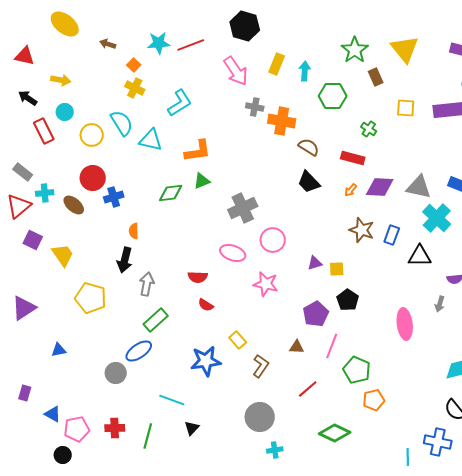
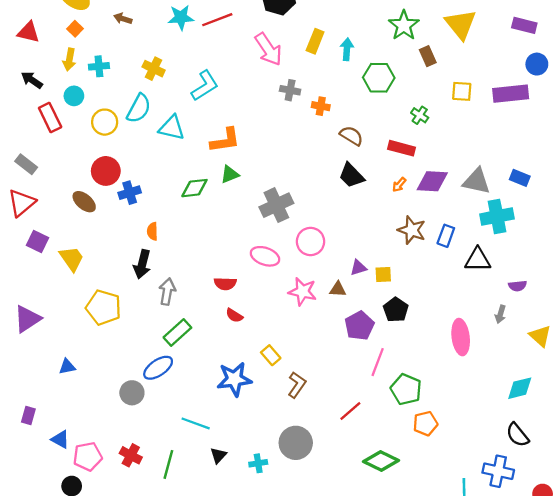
orange square: (134, 65) -> (75, 29), moved
yellow arrow: (61, 80) -> (69, 60), turned 90
orange cross: (282, 121) -> (321, 106), size x0.6
cyan semicircle: (122, 123) -> (139, 108), turned 60
cyan cross: (45, 193) -> (99, 66), moved
cyan cross: (437, 218) -> (497, 216), turned 36
brown triangle: (297, 347) -> (338, 289), moved
red cross: (115, 428) -> (131, 455), turned 30
cyan cross: (275, 450) -> (258, 463), moved

